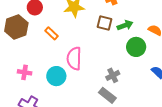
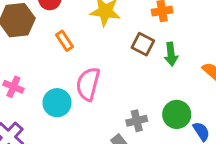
green arrow: (125, 25) -> (171, 54), turned 91
green circle: (136, 47) -> (177, 114), moved

